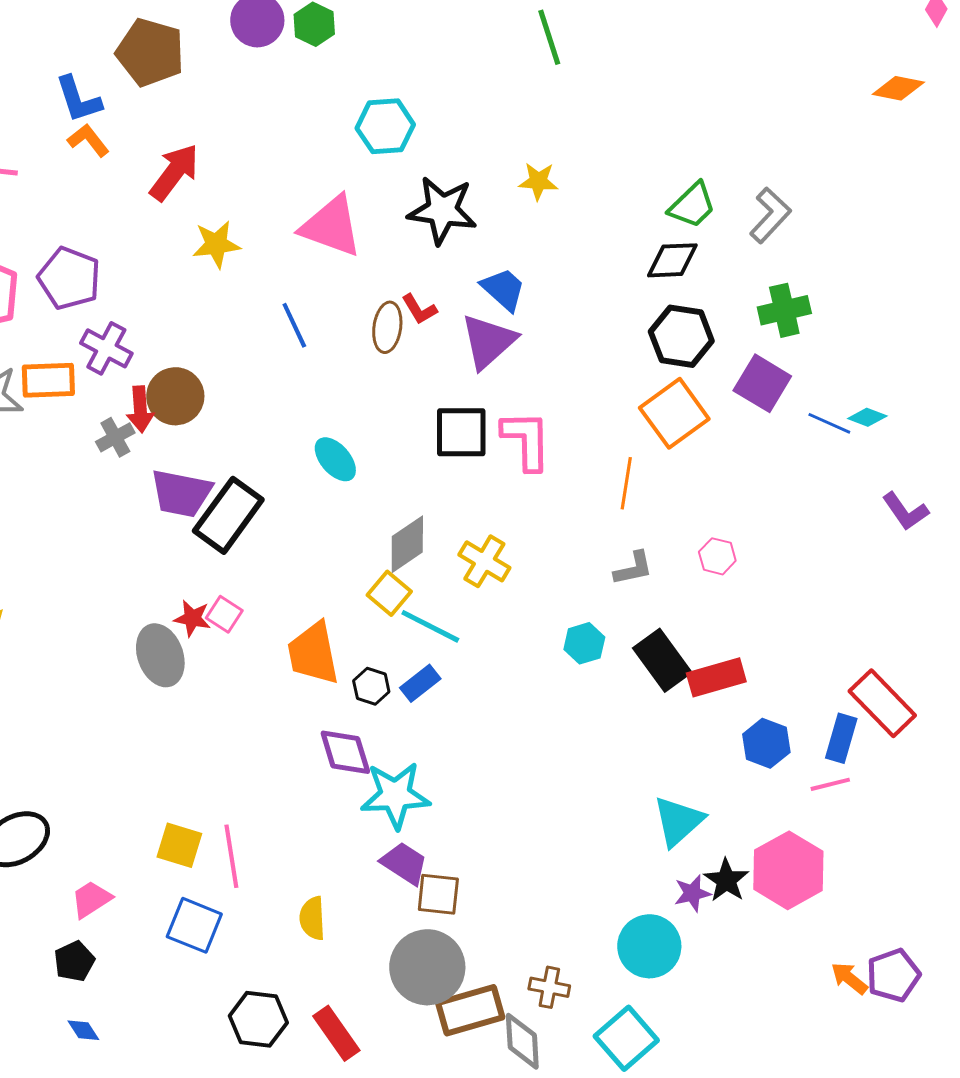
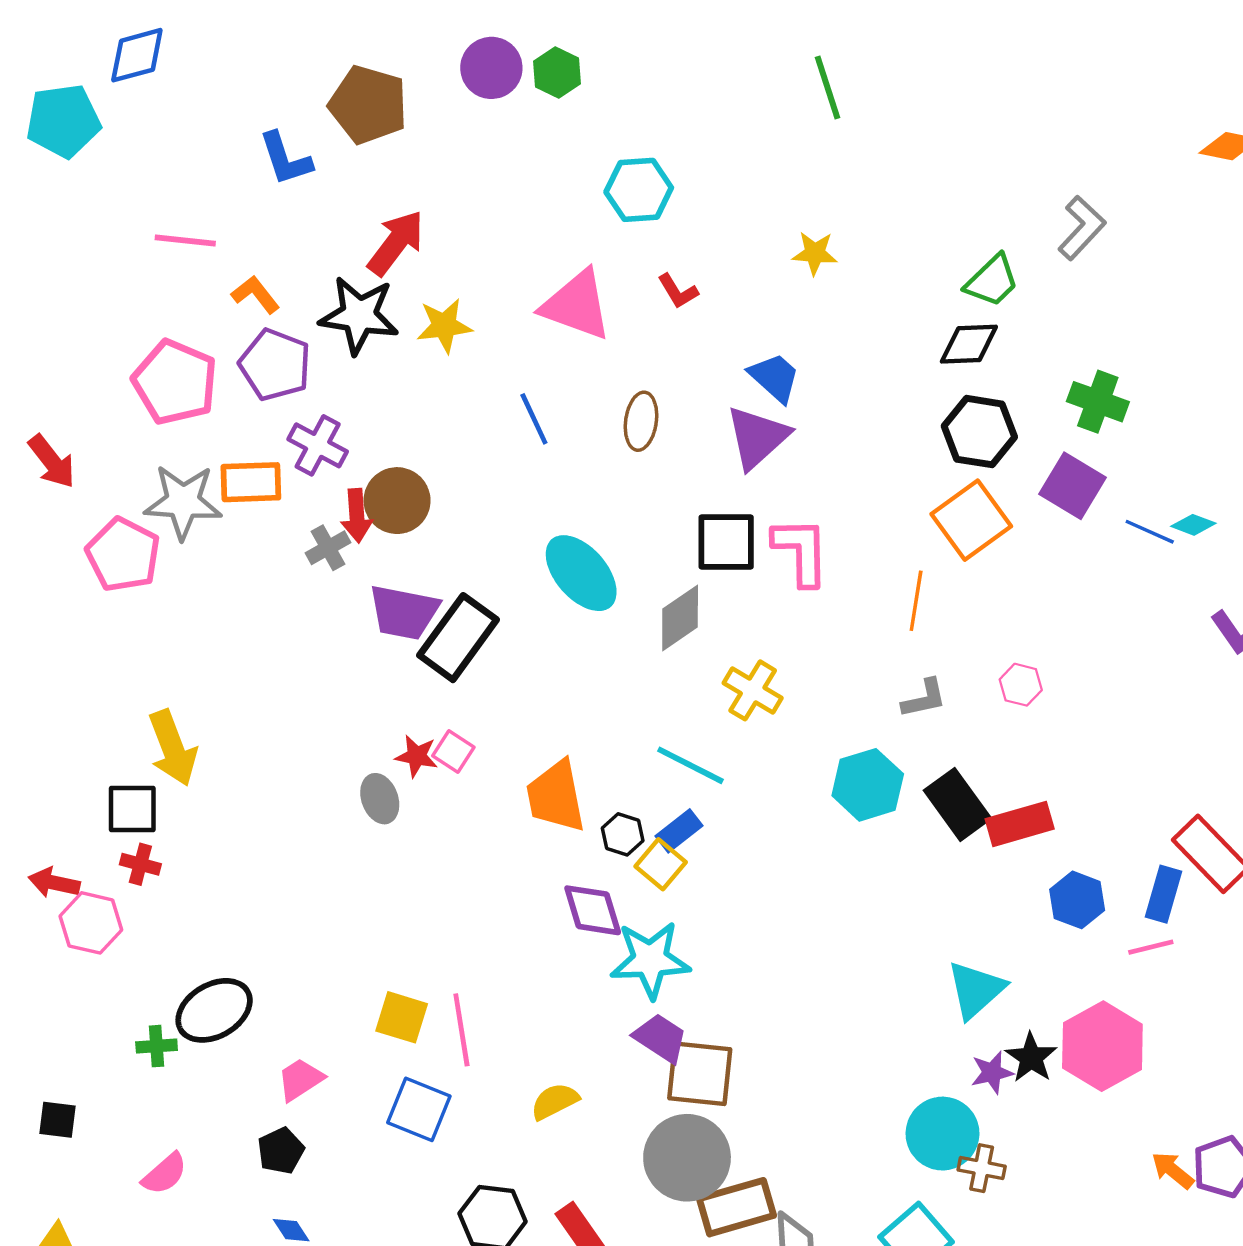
orange L-shape: (88, 140) -> (255, 295), moved
black star: (442, 210) -> (359, 315), moved
gray L-shape: (770, 215) -> (1082, 228), moved
red L-shape: (419, 309) -> (678, 291), moved
green cross: (784, 310) -> (1098, 402), turned 33
cyan ellipse: (335, 459) -> (581, 573), size x1.5
gray diamond: (407, 544) -> (680, 618), moved
yellow square: (389, 593) -> (661, 864), moved
cyan hexagon: (584, 643) -> (868, 785), size x1.5
gray ellipse: (160, 655) -> (380, 799), size x0.7
brown square: (438, 894) -> (700, 1074), size x1.4
yellow semicircle: (312, 918) -> (555, 1101), turned 66
brown cross: (549, 987) -> (982, 1168), moved

